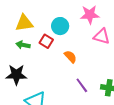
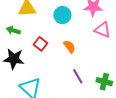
red square: (46, 41) -> (40, 44), moved
green arrow: (23, 45) -> (13, 30), moved

